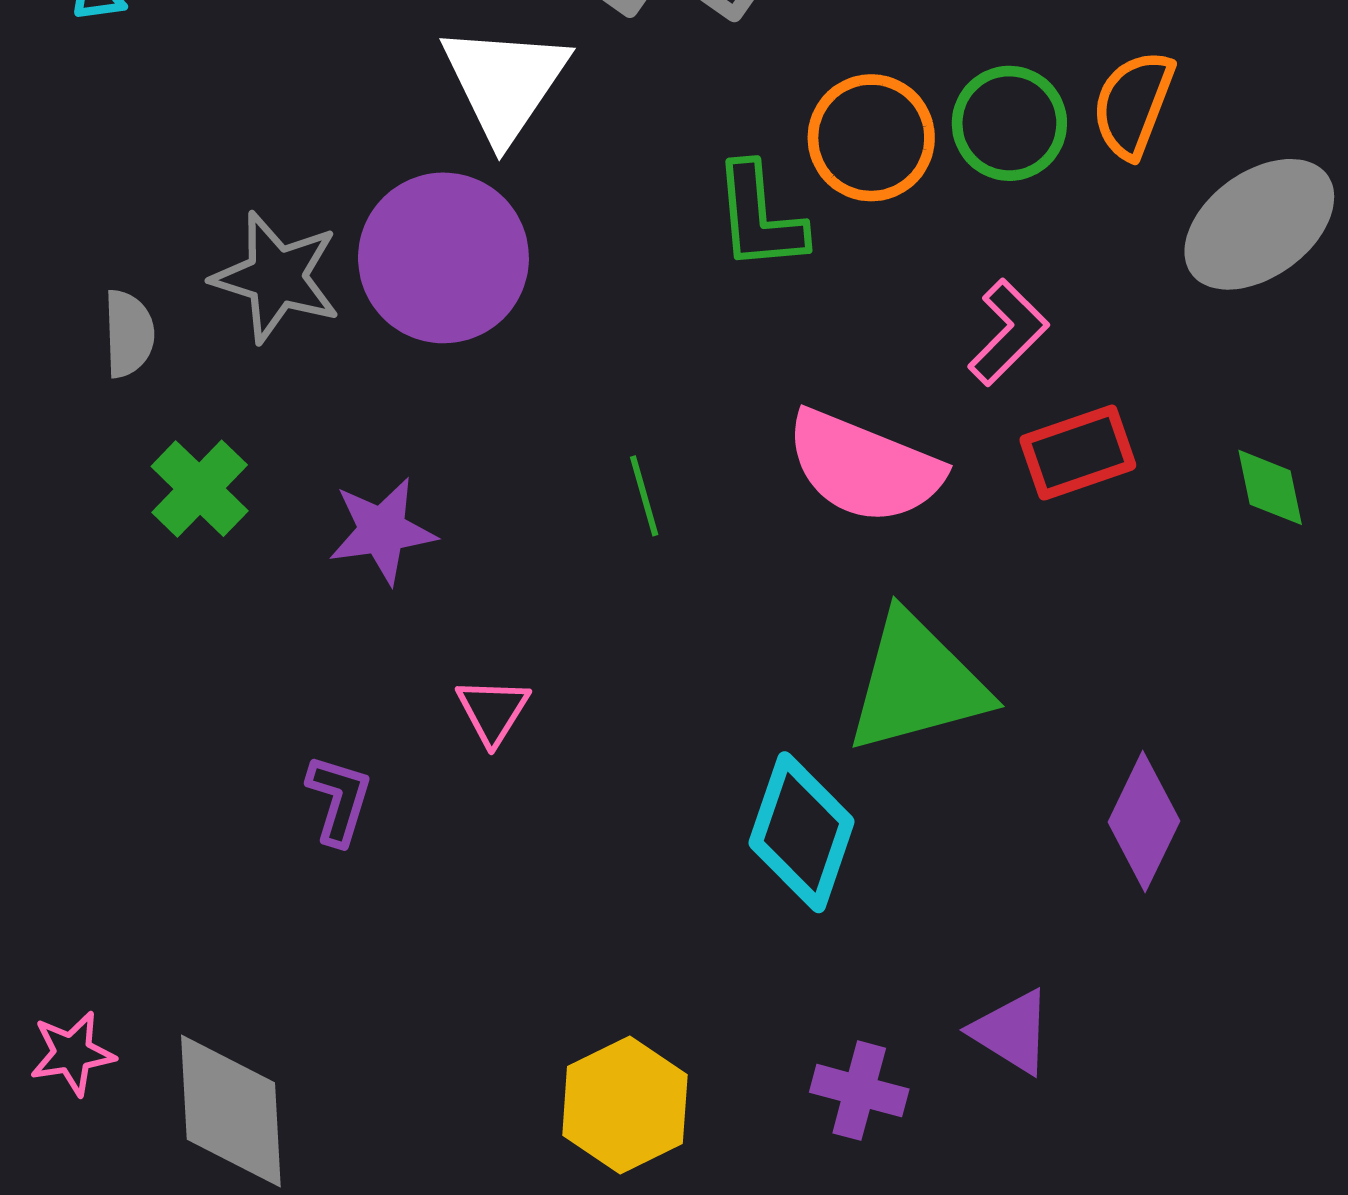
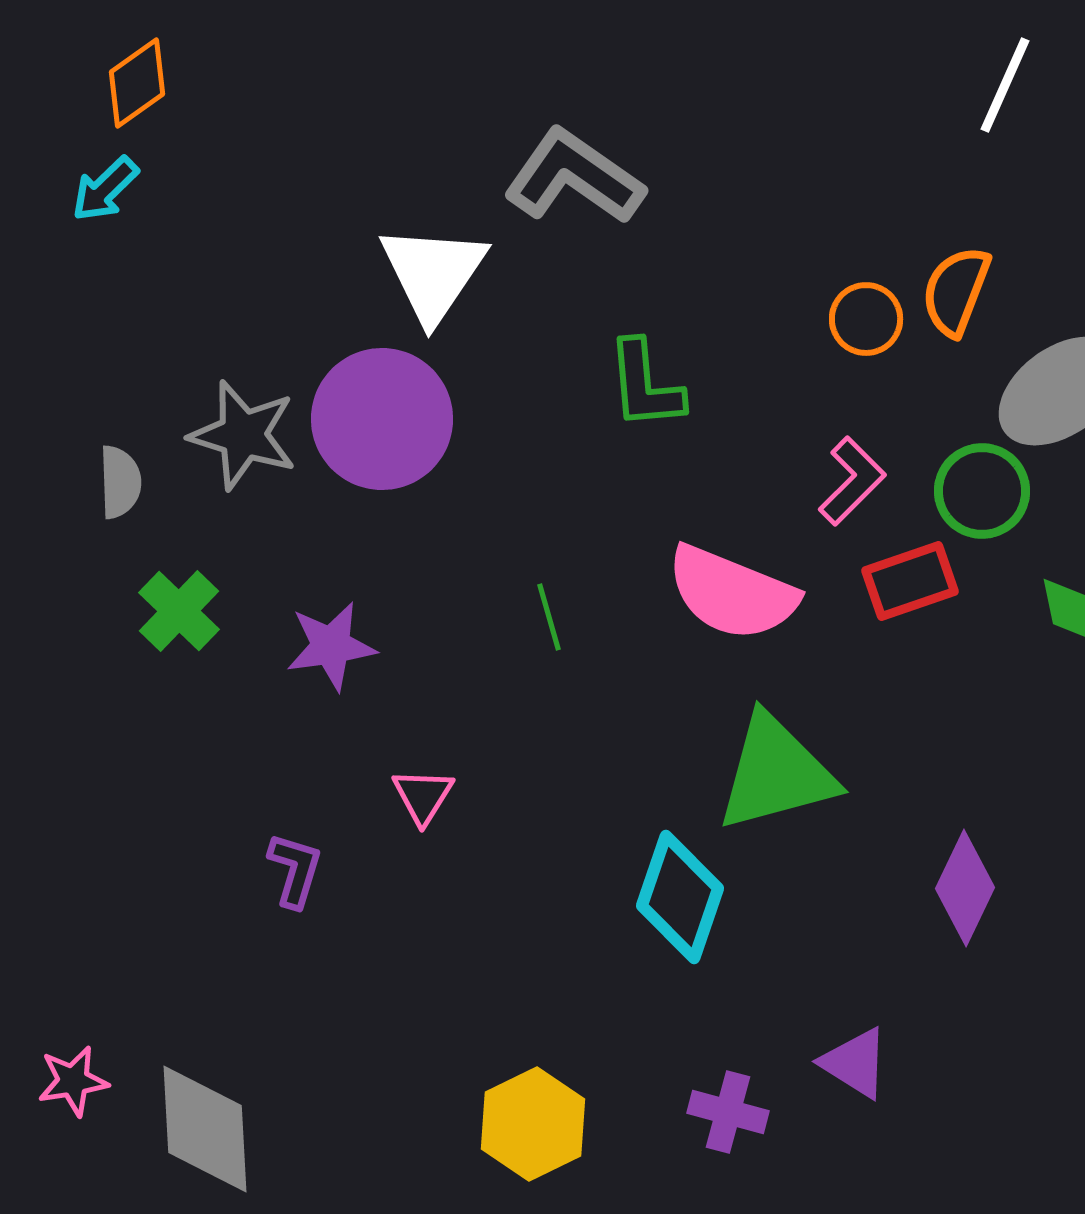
green circle: (1009, 123) -> (982, 491), moved
orange circle: (871, 138) -> (866, 319), moved, size x0.7

